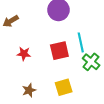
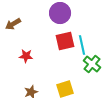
red square: (59, 51) -> (65, 41), moved

